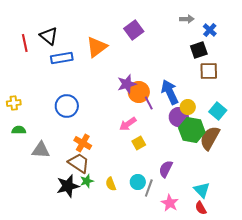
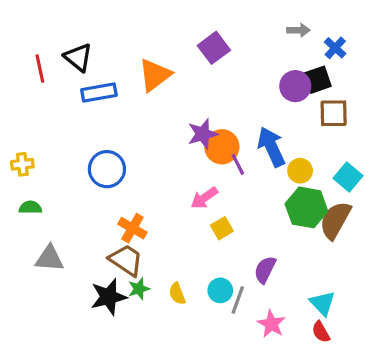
purple circle: (179, 117) -> (295, 86), moved
gray triangle: (41, 150) -> (49, 258), moved

